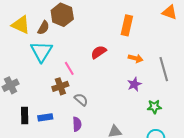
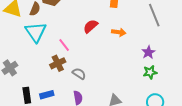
orange arrow: (136, 58) -> (119, 32), moved
gray line: (164, 69) -> (154, 15), moved
purple star: (134, 84) -> (148, 52), moved

